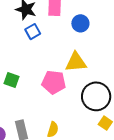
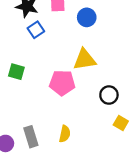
green square: (12, 80) -> (16, 72), moved
black circle: (96, 96) -> (109, 95), size x0.6

